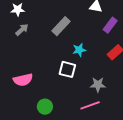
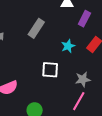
cyan star: (79, 50) -> (68, 46), moved
pink line: (90, 105) -> (79, 101), turned -30

